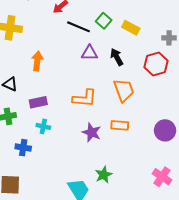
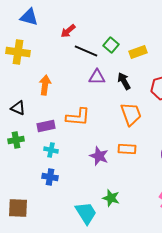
yellow rectangle: (131, 28) -> (138, 52), turned -48
orange L-shape: (85, 98) -> (78, 117), moved
blue cross: (23, 148) -> (50, 177), moved
green star: (104, 175) -> (111, 198), turned -30

